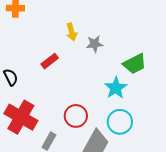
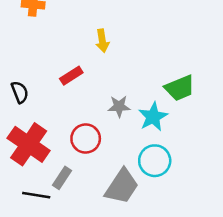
gray star: (95, 44) -> (119, 106), moved
red circle: (76, 116) -> (86, 139), moved

